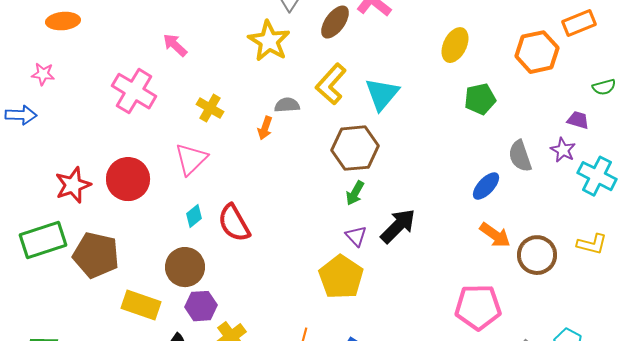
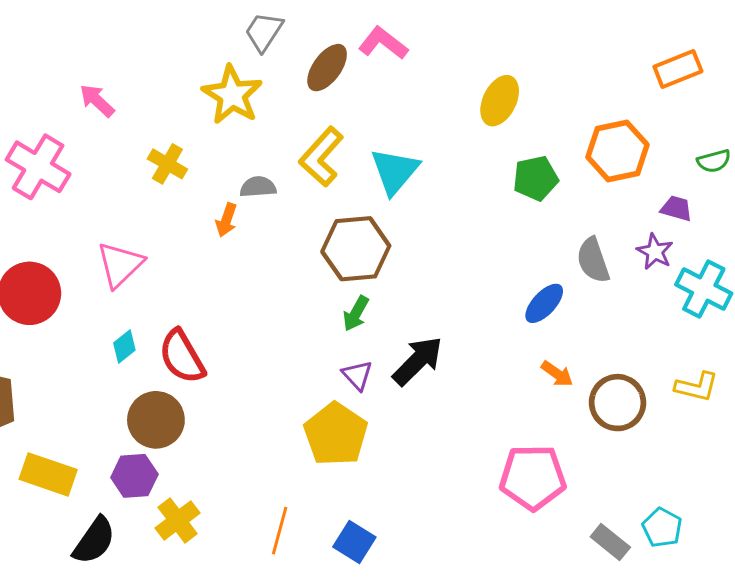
orange hexagon: (537, 52) -> (618, 151), moved
yellow cross: (210, 108) -> (167, 164), moved
orange arrow: (495, 235) -> (557, 374), size x0.7
brown circle: (185, 267) -> (156, 420), moved

